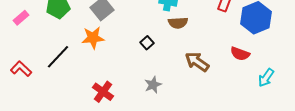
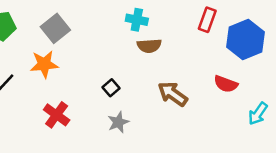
black square: (147, 43) -> (111, 88), moved
red cross: (103, 92) -> (57, 115), moved

